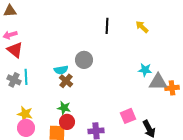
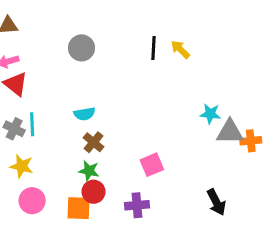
yellow arrow: (142, 27) -> (180, 49), moved
gray circle: (84, 60) -> (82, 48), moved
brown cross: (66, 81) -> (93, 142), moved
yellow star: (25, 114) -> (22, 166), moved
pink square: (128, 116) -> (152, 165), moved

